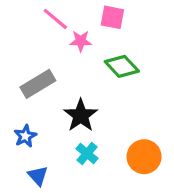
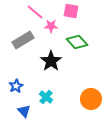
gray rectangle: (38, 84) -> (23, 40), moved
black star: (81, 116) -> (51, 61), moved
cyan cross: (87, 154) -> (46, 97), moved

